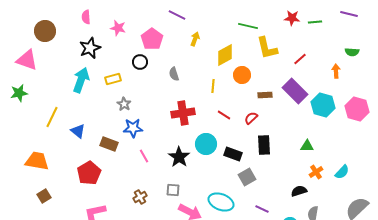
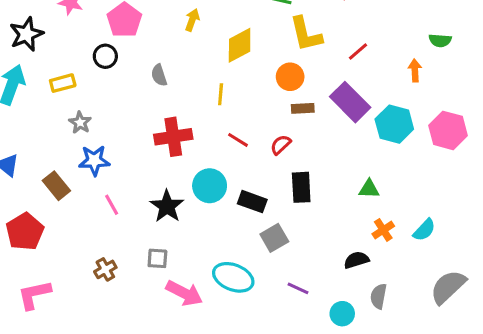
orange circle: (242, 75) -> (290, 77), moved
brown rectangle: (109, 144) -> (56, 186), turned 30

